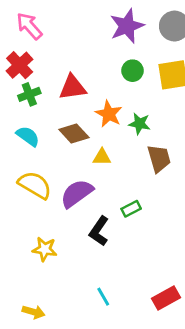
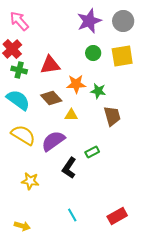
green cross: (29, 94) -> (19, 70), turned 35
orange star: (109, 114) -> (76, 84), turned -30
cyan semicircle: (28, 136) -> (18, 100), size x1.4

